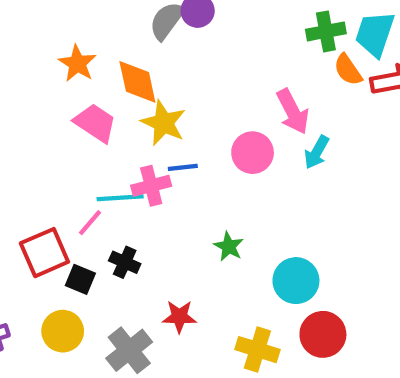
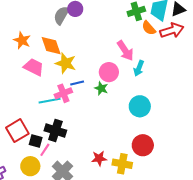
pink line: (90, 223) -> (45, 150), moved
green star: (229, 246) -> (101, 88), moved
black cross: (125, 262) -> (55, 131), size x1.5
cyan circle: (296, 281) -> (140, 106), moved
red star: (179, 317) -> (99, 158), moved
red circle: (323, 334) -> (143, 145), moved

